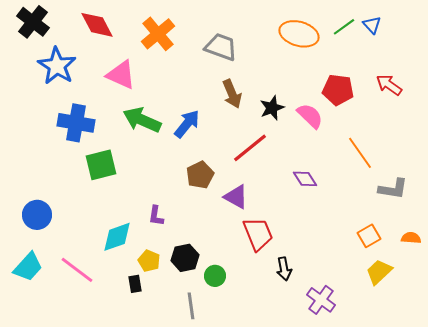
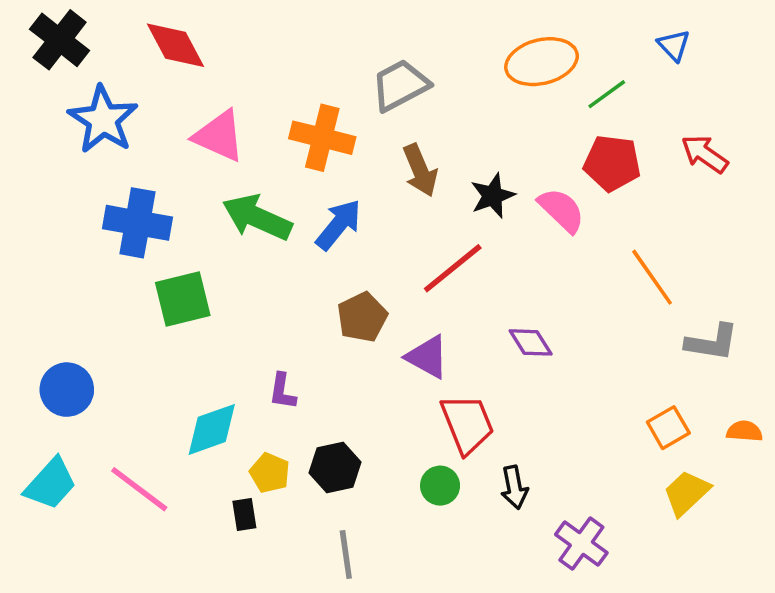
green line: (344, 27) -> (607, 94), moved
orange cross: (158, 34) -> (322, 138), moved, turned -36
orange ellipse: (299, 34) -> (542, 62), turned -30
gray trapezoid: (221, 47) -> (400, 85), turned -48
purple diamond: (305, 179) -> (531, 342), moved
green circle: (215, 276) -> (440, 486), moved

